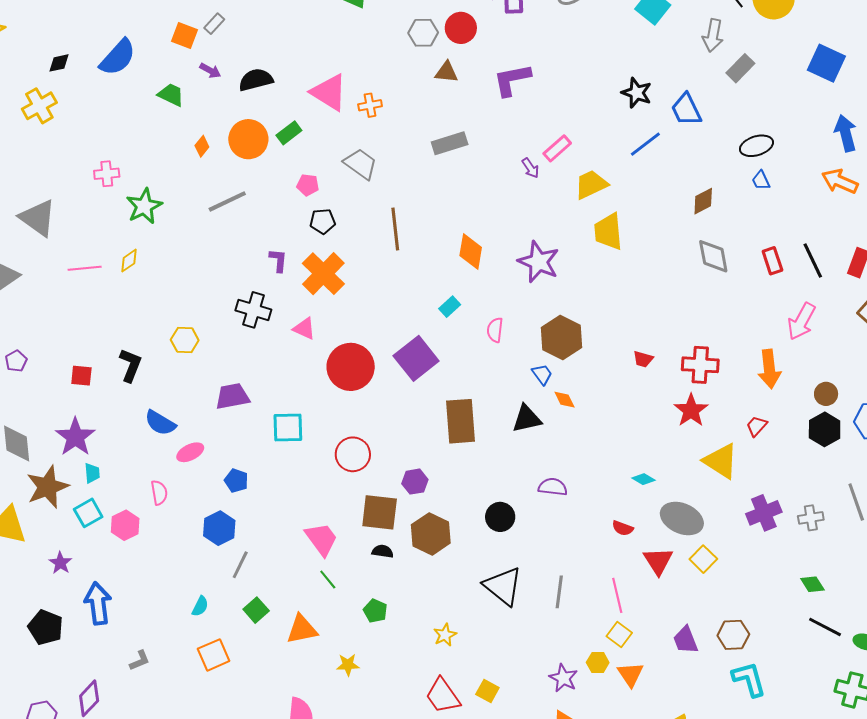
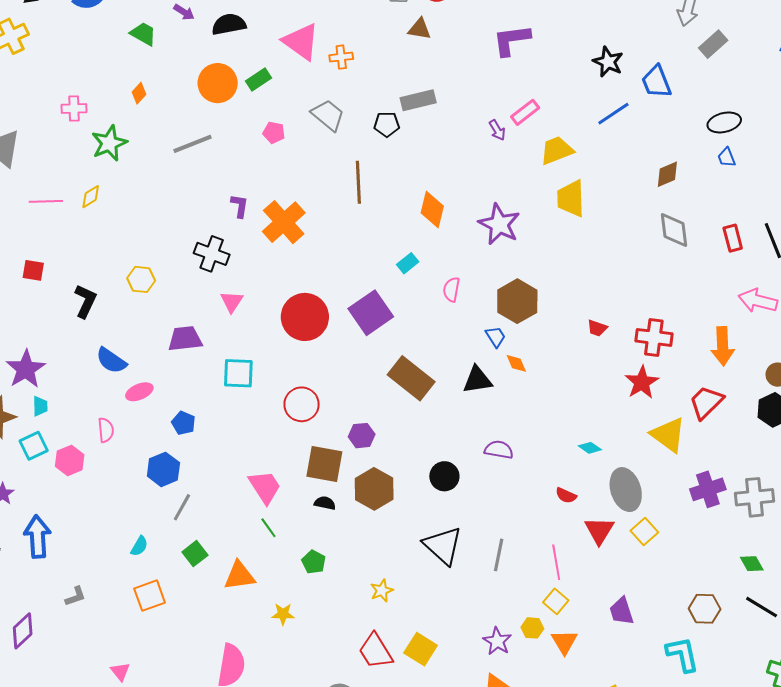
purple L-shape: (512, 80) -> (511, 40), moved
orange diamond: (202, 146) -> (139, 93), moved
black pentagon: (323, 221) -> (387, 124), moved
pink arrow: (801, 321) -> (758, 301), turned 72
pink triangle: (304, 329) -> (232, 302), moved, turned 35
red square: (81, 376) -> (33, 270), moved
brown rectangle: (460, 421) -> (411, 378), turned -51
red trapezoid: (757, 426) -> (706, 402), size x1.6
gray ellipse: (682, 518) -> (626, 490), turned 45
gray cross: (811, 518) -> (754, 497), size x1.5
brown hexagon: (733, 635) -> (705, 609), moved
yellow square: (487, 691) -> (421, 649), size x1.4

